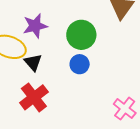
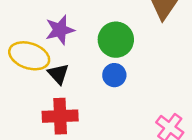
red cross: (34, 97) -> (60, 116), turned 36

